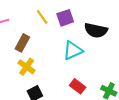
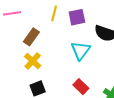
yellow line: (42, 17) -> (54, 13), turned 42
cyan triangle: (73, 51) -> (81, 50), turned -35

